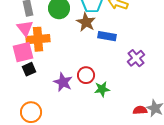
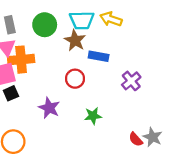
red circle: (86, 75) -> (75, 79), moved
red semicircle: (140, 110) -> (136, 139), turned -128

